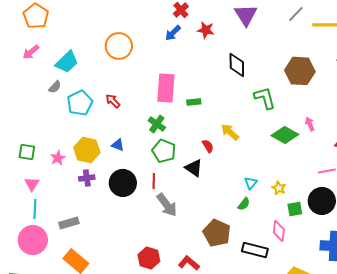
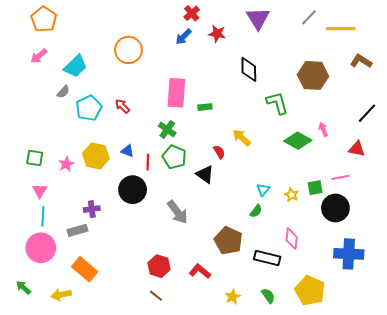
purple cross: (87, 178) -> (92, 209), moved
red line: (154, 181) -> (148, 162), moved
green square: (295, 209) -> (315, 188), moved

